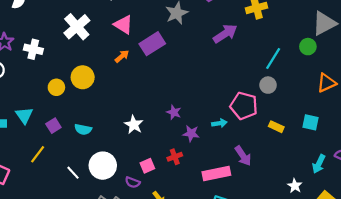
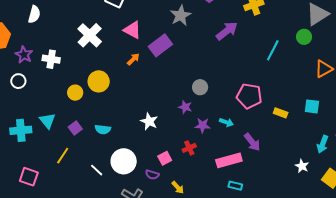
gray circle: (268, 85) -> (200, 87), moved
cyan arrow: (219, 123) -> (226, 122), moved, turned 32

